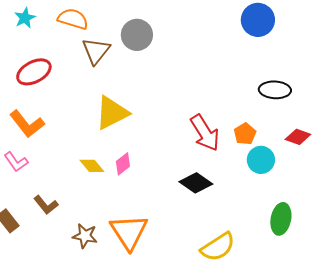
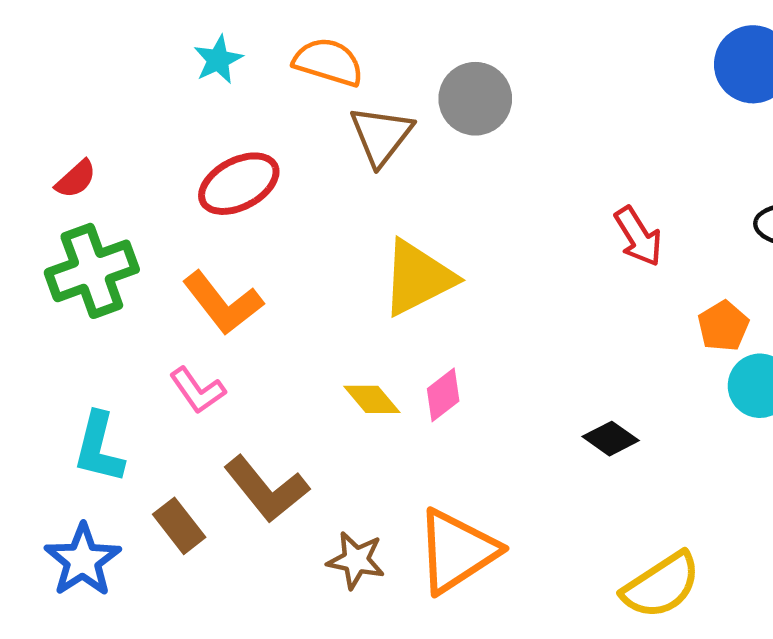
red arrow: (205, 133) -> (638, 236), moved, size x0.7
black diamond: (196, 183) -> (611, 439), size x0.7
brown L-shape: (46, 205) -> (266, 489), size x1.5
orange triangle: (129, 232) -> (457, 551), turned 30

